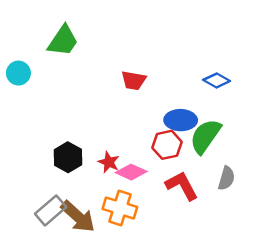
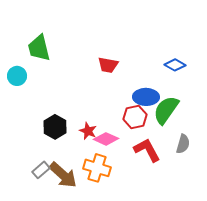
green trapezoid: (63, 41) -> (39, 48), moved, turned 132
cyan circle: (18, 73) -> (17, 76), moved
gray rectangle: (51, 210) -> (41, 170), size x0.7

